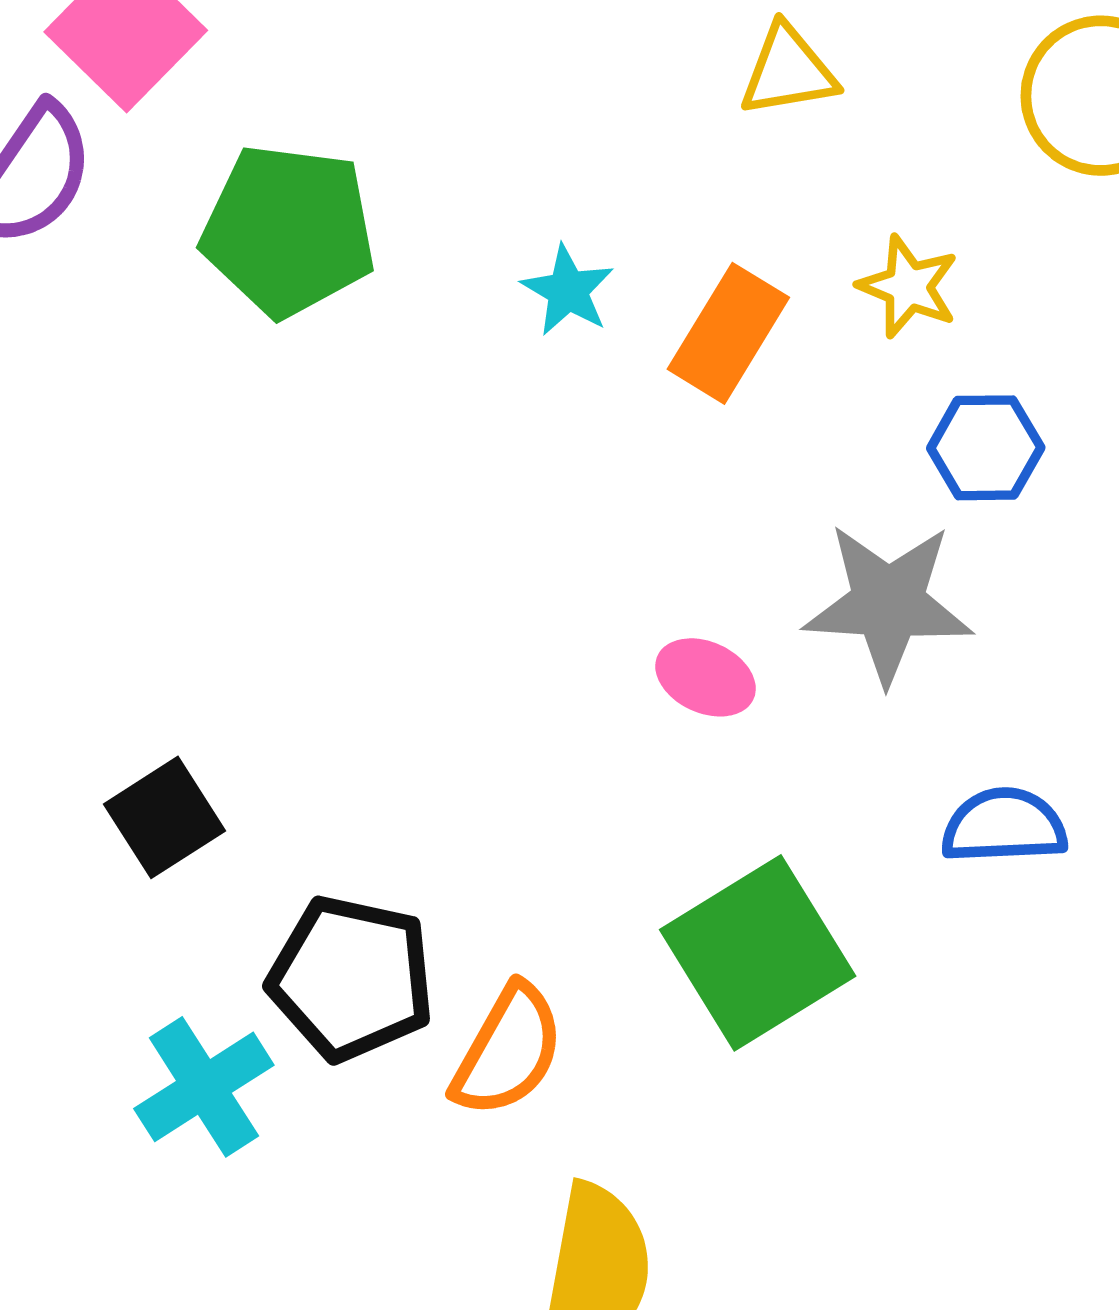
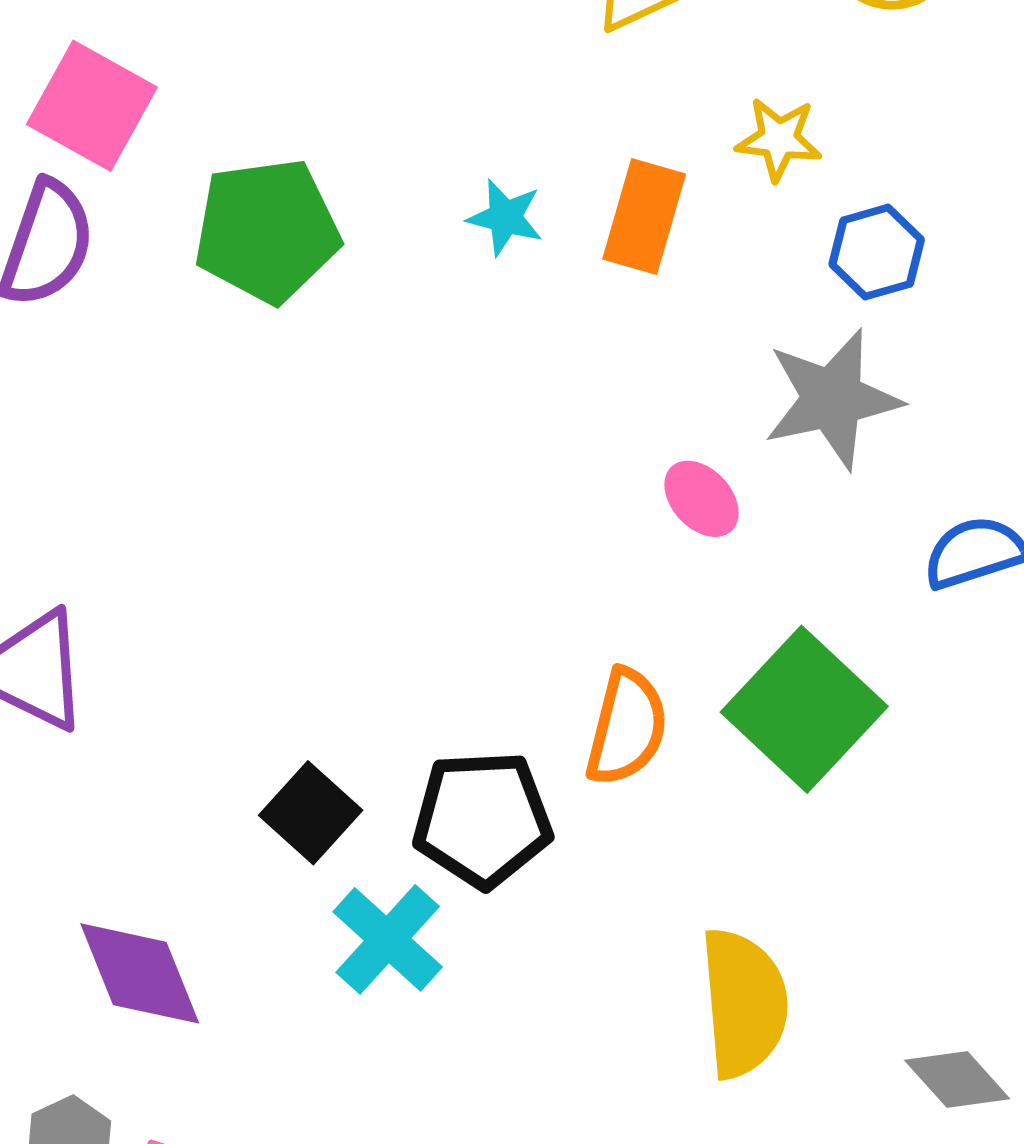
pink ellipse: (706, 677) -> (702, 499), turned 38
black square: (165, 817) -> (311, 813), moved
orange semicircle: (508, 1051) -> (627, 727), moved

